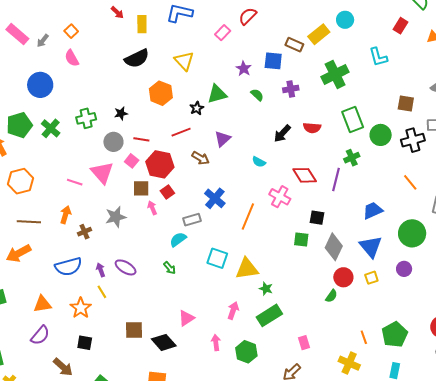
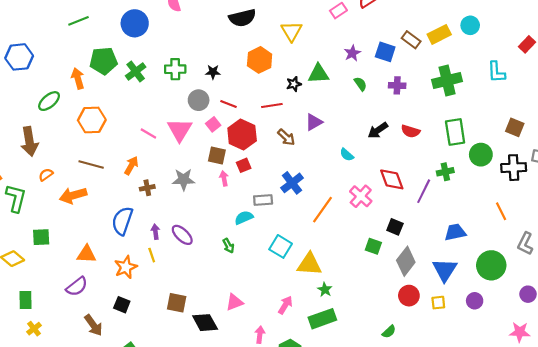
blue semicircle: (68, 267) -> (122, 221), turned 112
green semicircle: (331, 296) -> (389, 332), moved

